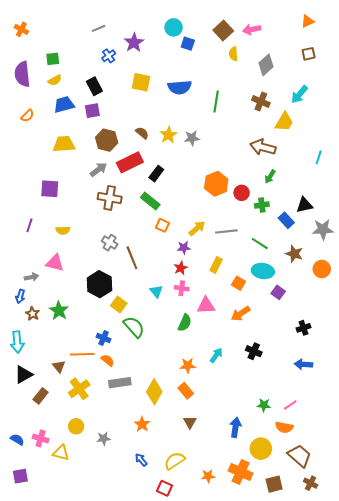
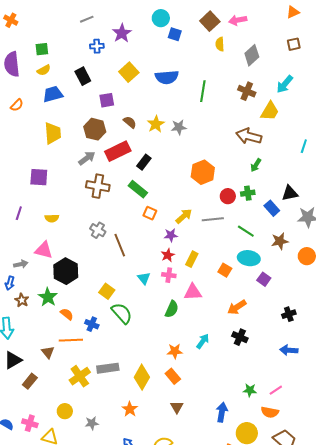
blue cross: (109, 56) -> (97, 46), turned 32
yellow square: (141, 82) -> (129, 72), turned 36
purple square: (92, 111) -> (107, 100), moved
yellow trapezoid: (64, 144) -> (53, 133), turned 90
red circle: (242, 193) -> (228, 196), moved
brown star: (294, 254) -> (280, 241), turned -30
yellow rectangle: (216, 265) -> (192, 259), moved
black hexagon: (99, 284) -> (66, 271), moved
orange arrow: (241, 314) -> (237, 307), moved
orange semicircle: (108, 360) -> (67, 314), moved
yellow cross: (79, 389) -> (80, 376), moved

